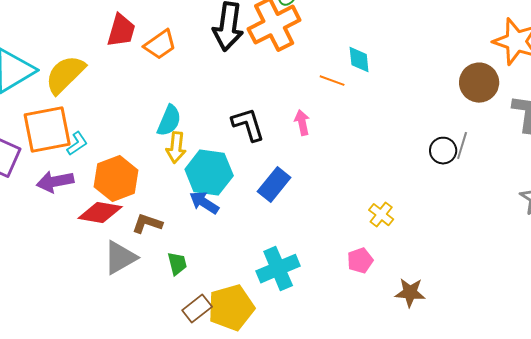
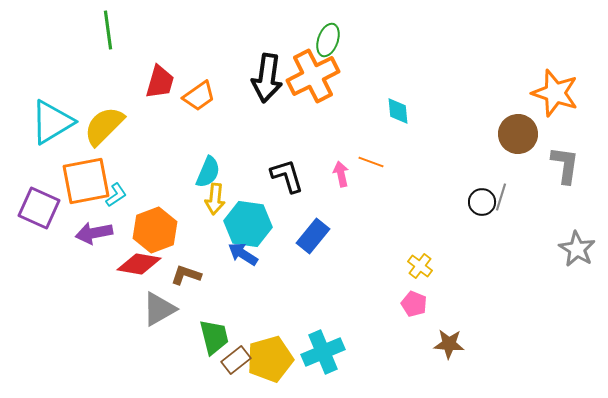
orange line: (332, 81) -> (371, 162), moved
pink pentagon: (360, 261) -> (414, 304), moved, turned -30
green trapezoid: (177, 264) -> (214, 337), moved, size x1.5
cyan cross: (278, 269) -> (323, 352), moved

